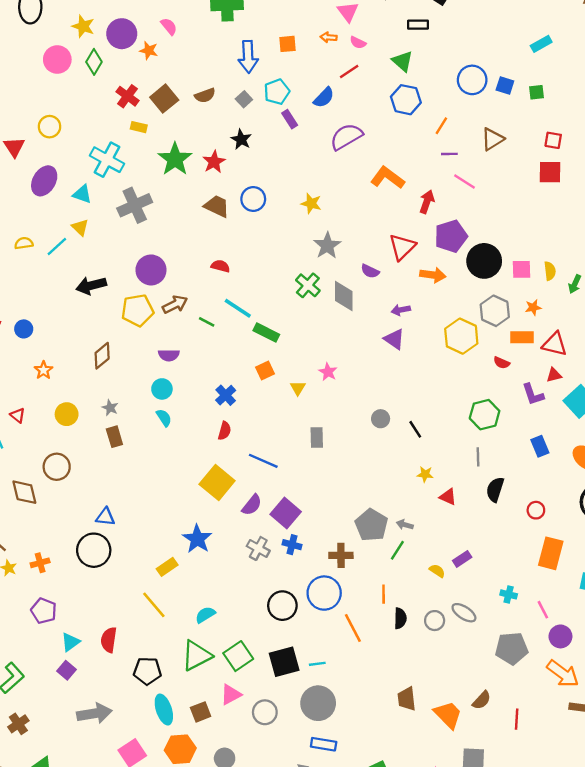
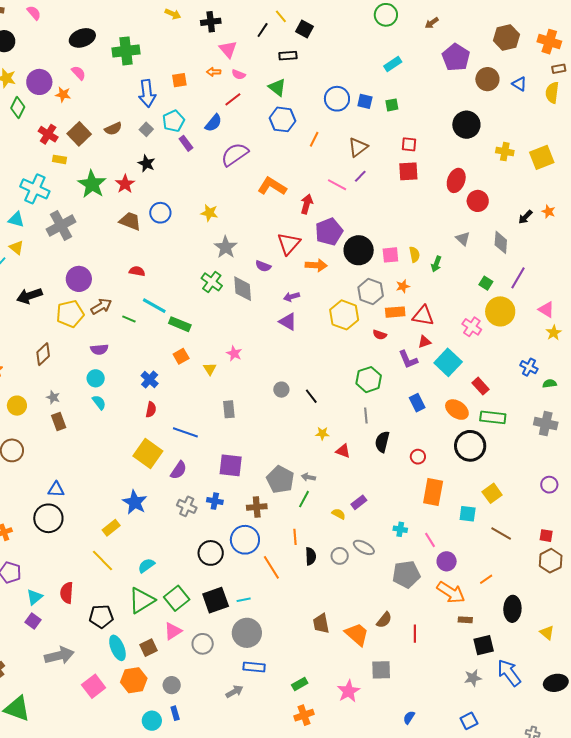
purple line: (449, 154) -> (360, 176), moved, turned -40
purple square: (286, 513) -> (231, 465), moved, turned -30

